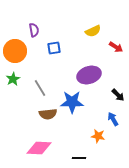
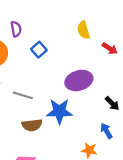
yellow semicircle: (93, 31) -> (83, 30), turned 98
blue square: (54, 48) -> (39, 50), turned -32
gray line: (40, 88) -> (23, 95), turned -42

